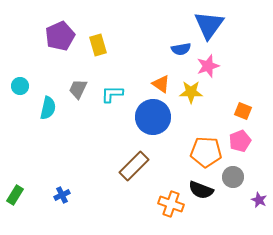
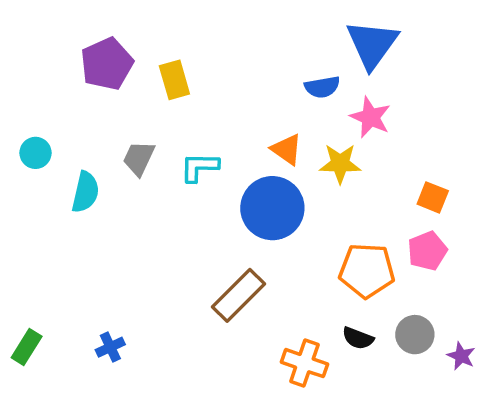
pink star: (208, 66) -> (370, 117), turned -30
gray circle: (233, 177) -> (415, 335), moved
black semicircle: (201, 190) -> (358, 338), size x0.7

